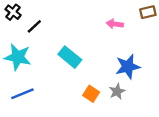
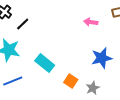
cyan rectangle: (70, 57) -> (45, 63), moved
gray star: (117, 91) -> (93, 88), moved

